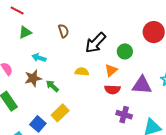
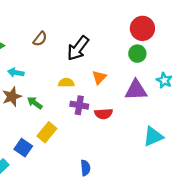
brown semicircle: (63, 31) -> (40, 39), turned 64
green circle: (125, 51) -> (137, 54), moved
red semicircle: (112, 90) -> (103, 114), moved
purple cross: (124, 115) -> (79, 105), moved

